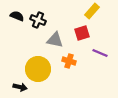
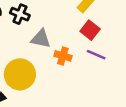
red square: (82, 33) -> (90, 30), moved, turned -35
orange cross: (69, 61) -> (63, 56), moved

